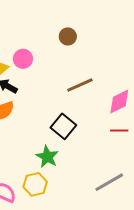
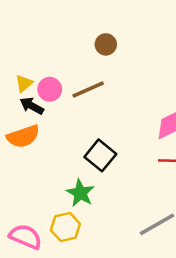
pink circle: (23, 59) -> (50, 89), moved
brown line: (80, 85) -> (88, 89), moved

